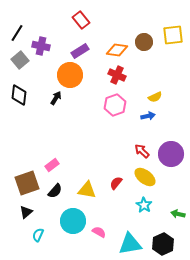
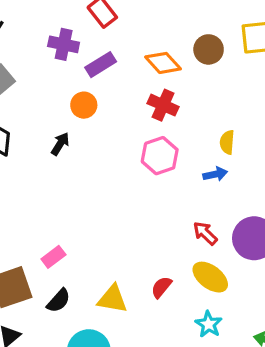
purple cross: (41, 46) -> (64, 44), moved
orange diamond: (117, 50) -> (163, 63), turned 40
orange circle: (70, 75) -> (84, 105), size x0.6
yellow semicircle: (155, 97) -> (227, 142), turned 120

